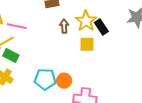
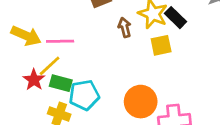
cyan pentagon: (45, 79) -> (84, 95), moved
orange circle: (64, 81) -> (141, 102), size x1.5

